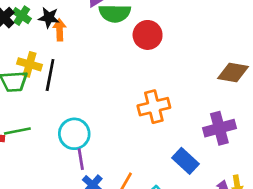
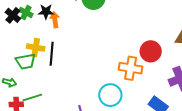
red circle: (148, 35) -> (151, 51), moved
orange cross: (154, 107) -> (131, 68), turned 30
cyan circle: (74, 134) -> (110, 95), moved

